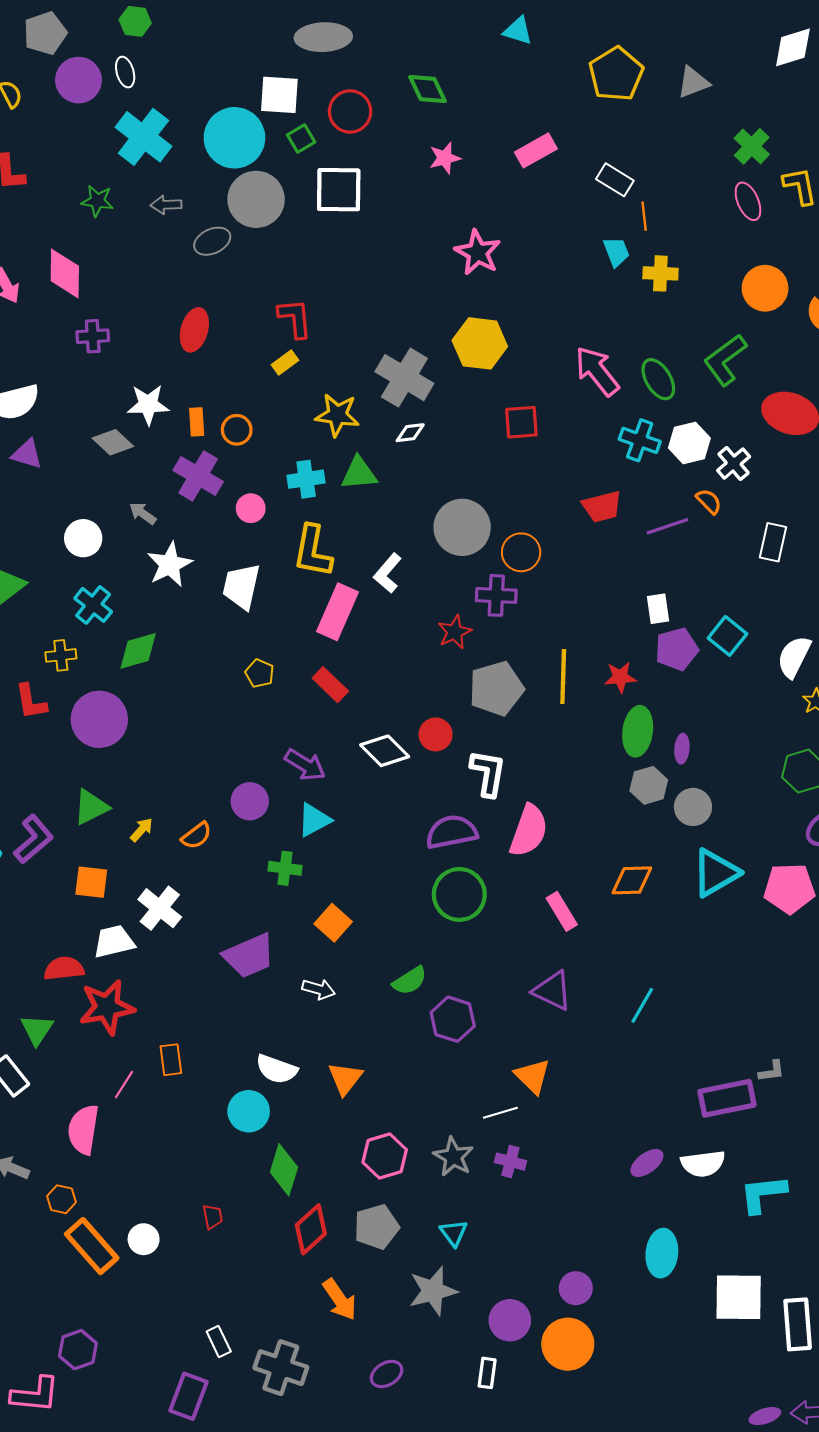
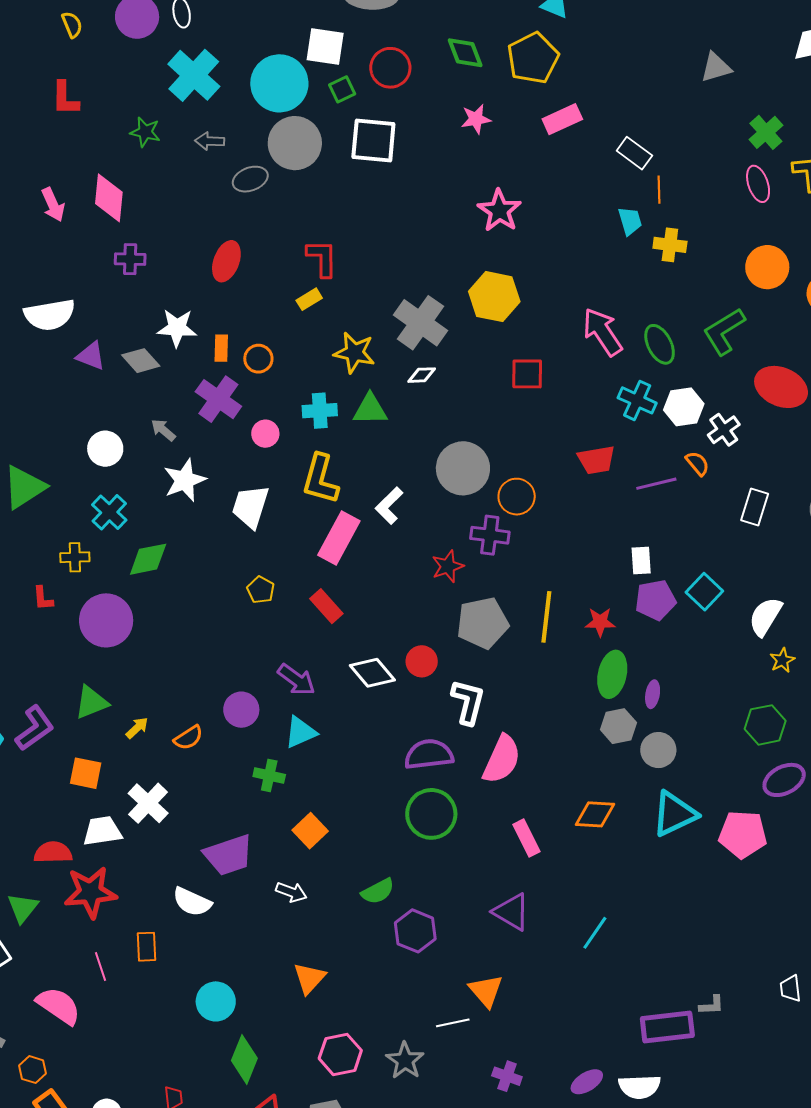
yellow pentagon: (616, 74) -> (533, 58), moved
purple triangle: (27, 454) -> (91, 356), moved
red L-shape: (31, 702) -> (43, 598), size x0.7
white semicircle: (277, 1069) -> (192, 902), moved
pink line: (124, 1085) -> (100, 966), turned -56
pink semicircle: (83, 1130) -> (59, 1006), turned 111
purple cross: (510, 1162) -> (507, 1076), moved

